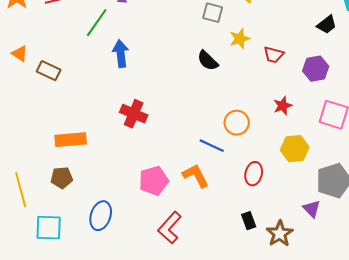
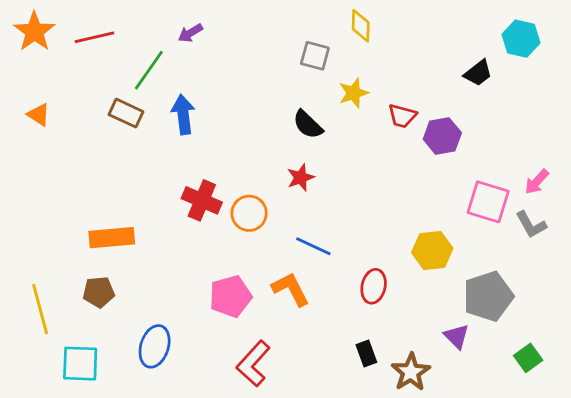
purple hexagon: (316, 69) -> (442, 136), moved
brown rectangle: (49, 71) -> (126, 113), moved
red star: (283, 106) -> (301, 177), moved
orange circle: (237, 123) -> (249, 213), moved

